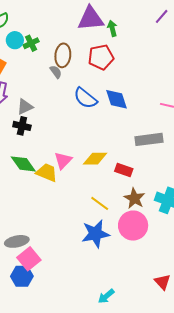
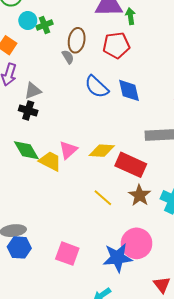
red rectangle: (124, 170) -> (131, 165), size x1.6
pink circle: (133, 226) -> (137, 243), moved
blue star: (95, 234) -> (117, 258), moved
pink square: (29, 259) -> (67, 254), moved, turned -35
blue hexagon: (22, 276) -> (19, 247), moved

